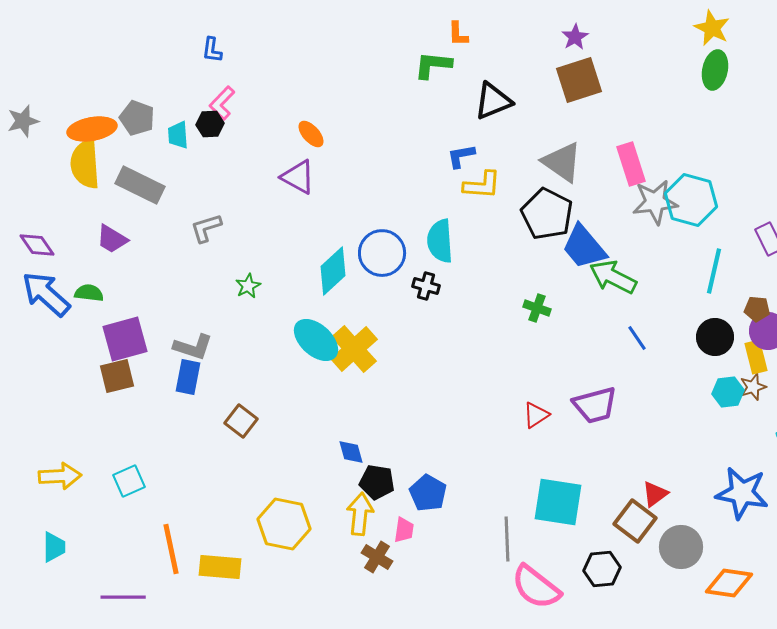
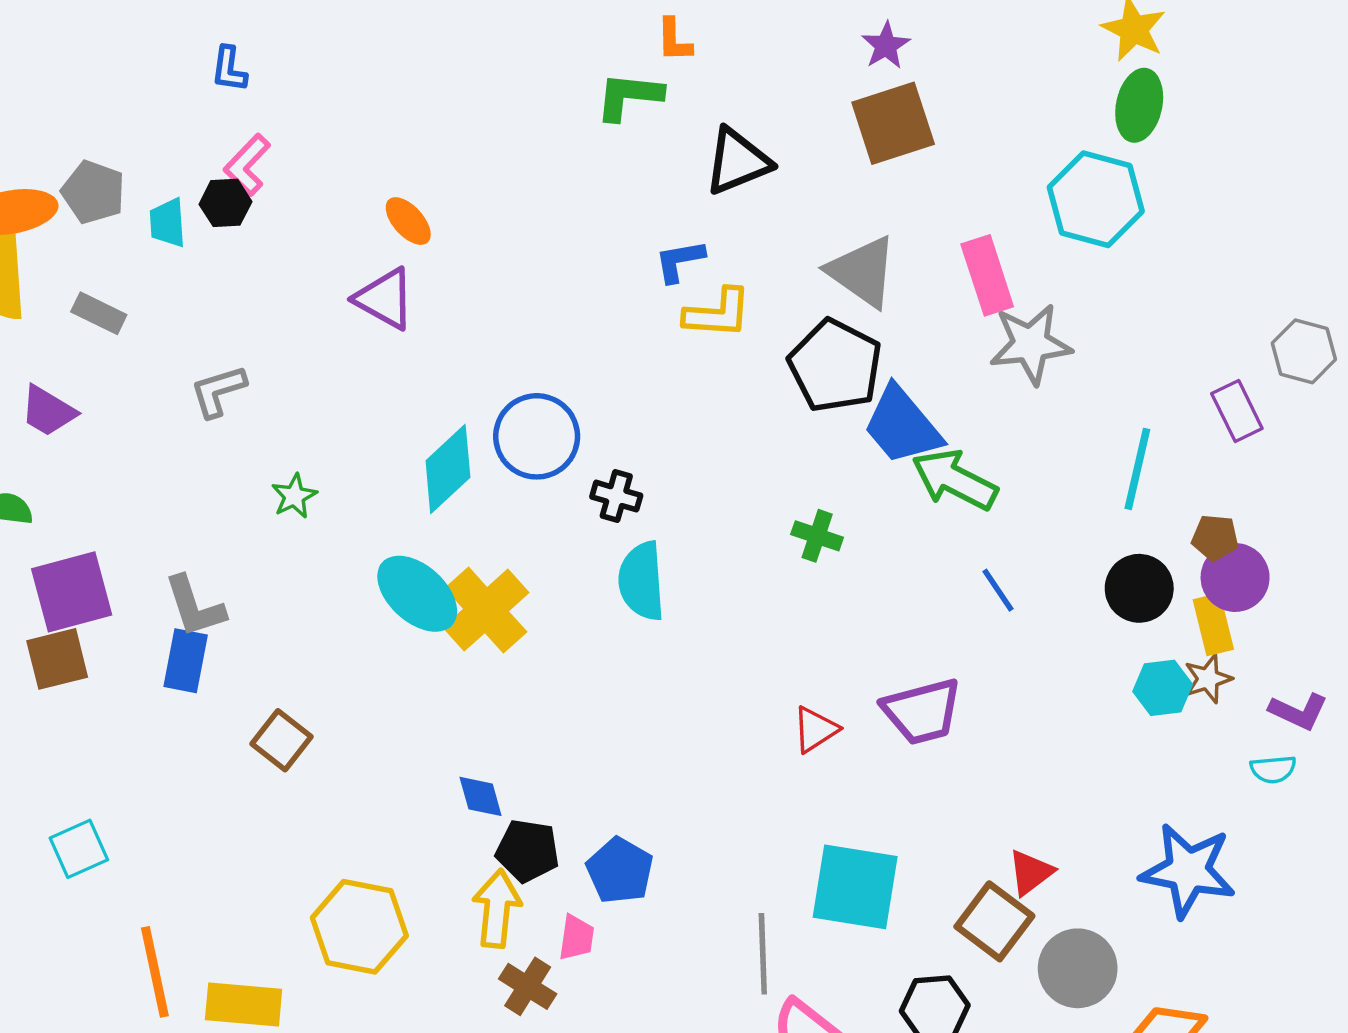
gray rectangle: (140, 185) -> (99, 313), size x0.6
cyan hexagon: (691, 200) -> (1096, 199), moved
cyan semicircle: (440, 241) -> (642, 581), moved
gray L-shape: (193, 347) -> (195, 606), turned 54

